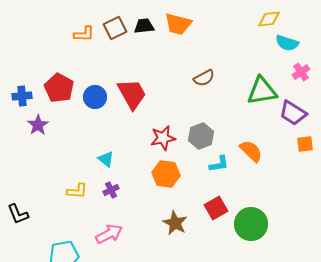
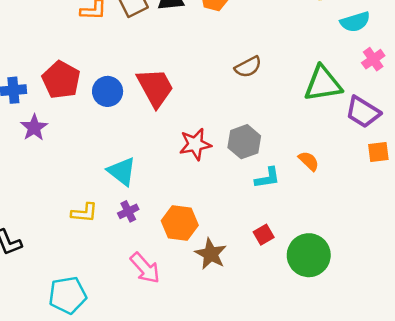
cyan semicircle: (287, 43) -> (355, 22), turned -35
orange semicircle: (251, 151) -> (309, 161), size x0.7
cyan triangle: (106, 159) -> (122, 171), size x1.4
orange hexagon: (166, 174) -> (180, 223), moved
red square: (216, 208) -> (264, 235), size x0.7
pink arrow: (109, 234) -> (145, 268), moved, turned 76

